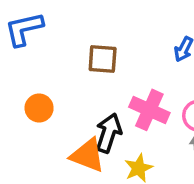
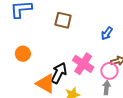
brown square: (103, 59) -> (63, 20), moved

